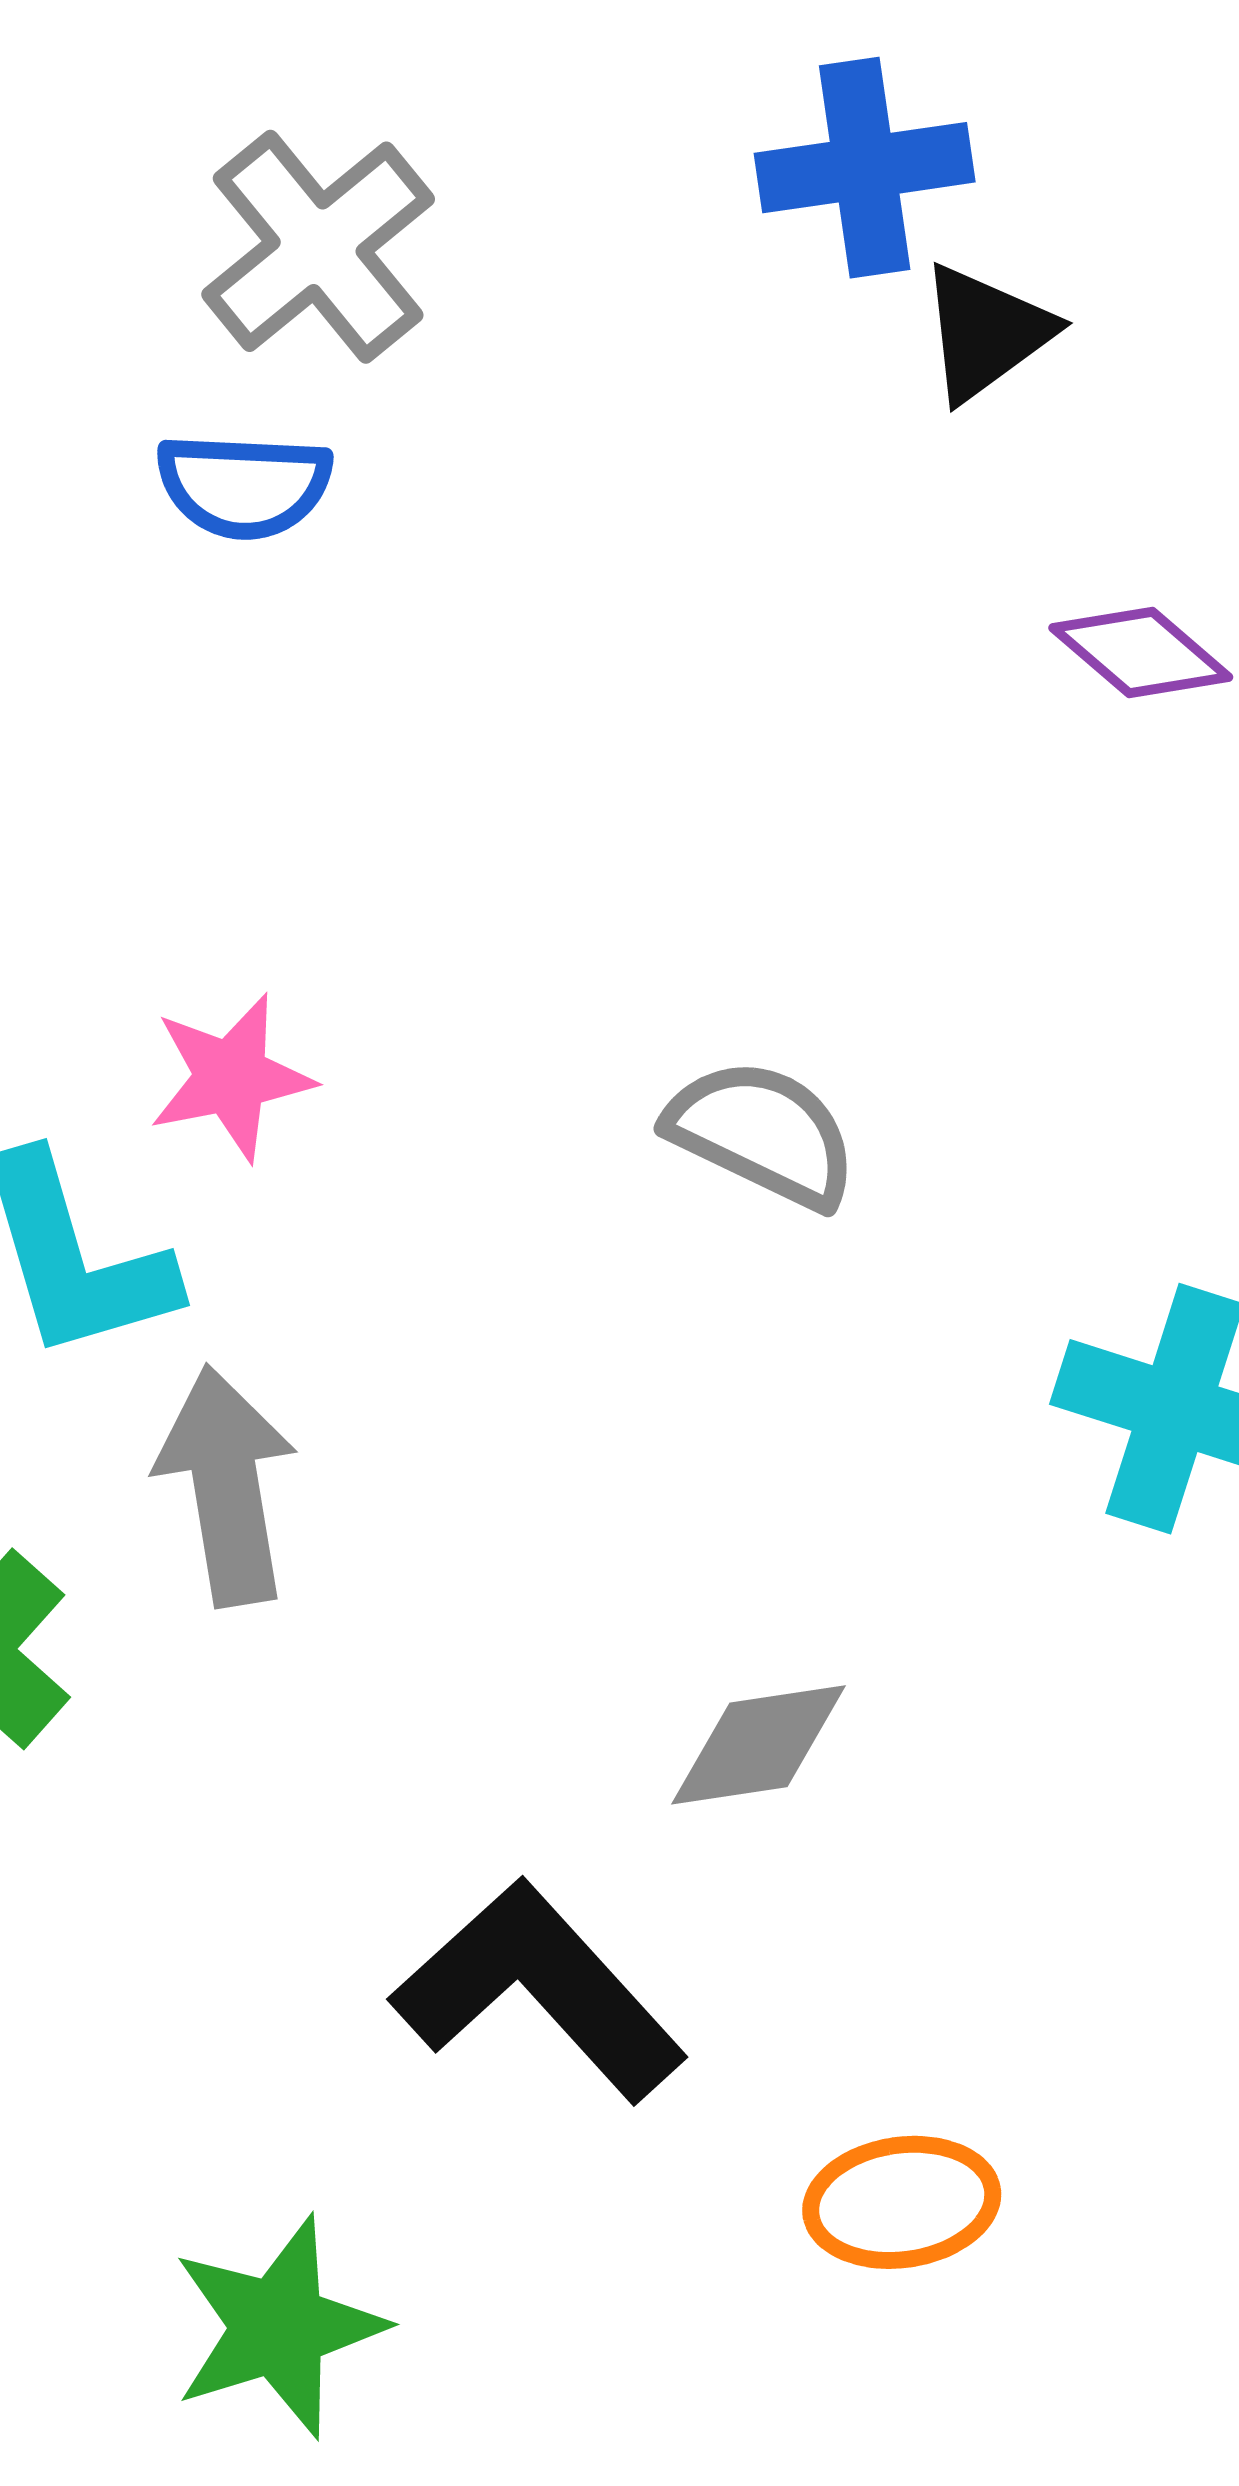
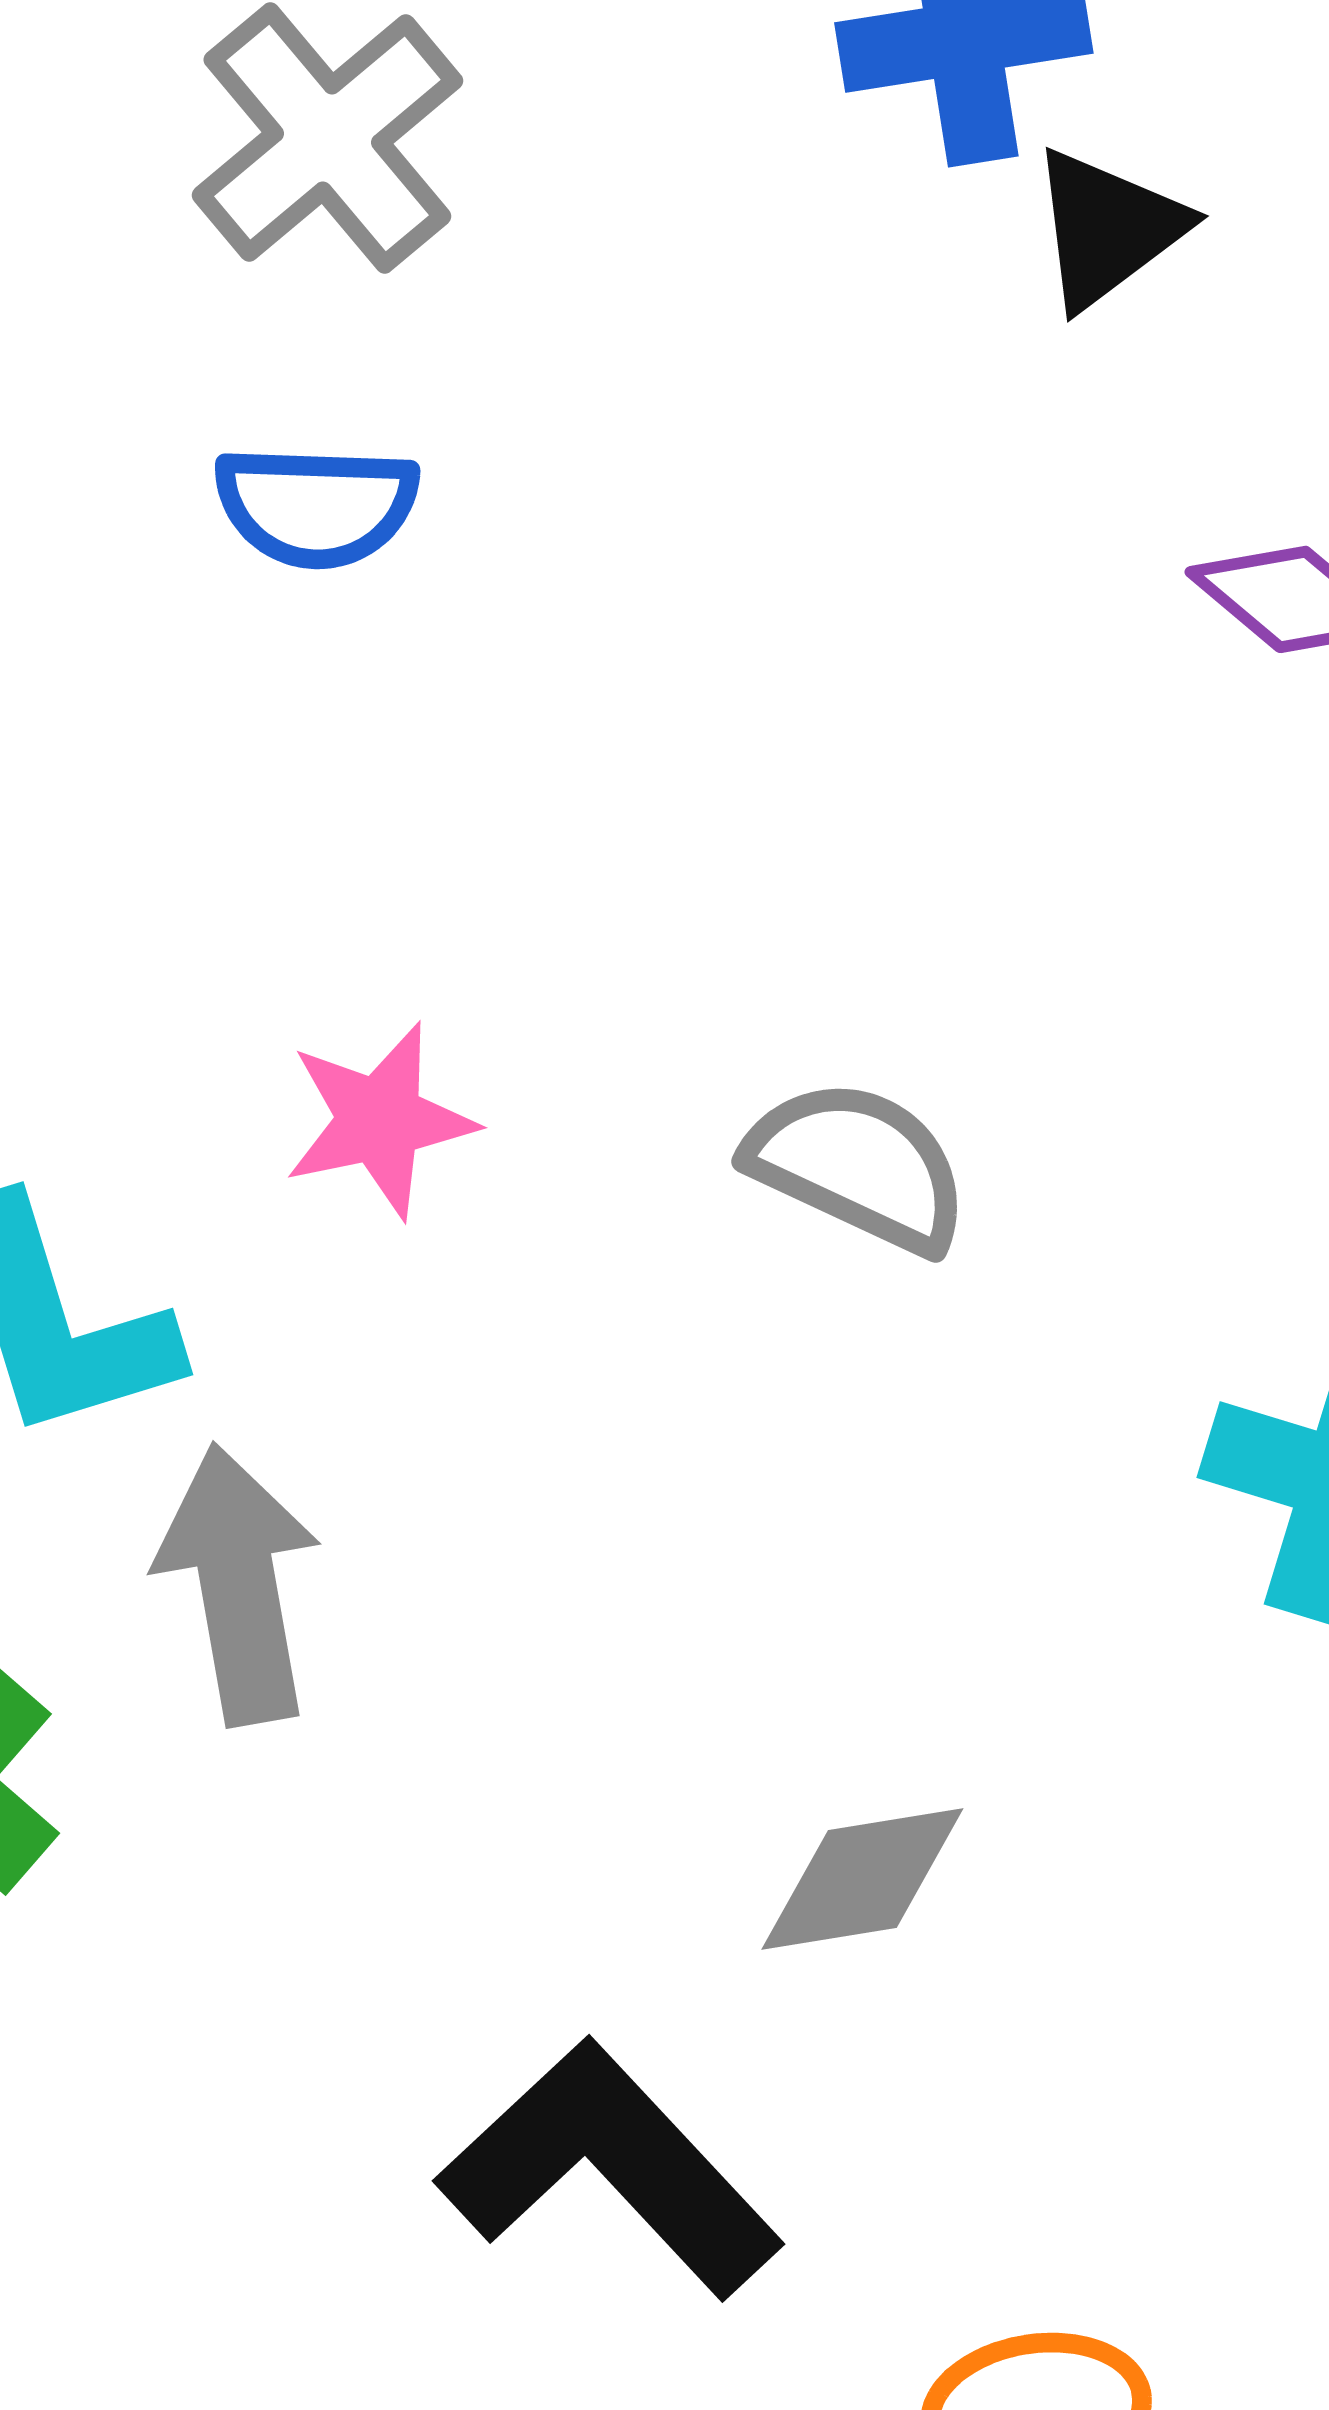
blue semicircle: (244, 486) -> (316, 506), moved
pink star: (231, 1077) -> (380, 1120), moved

